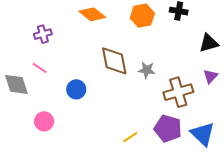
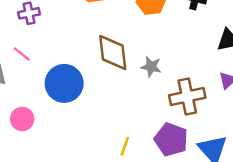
blue circle: (76, 89) -> (64, 83), size x1.6
yellow line: (130, 137) -> (125, 146), turned -42

